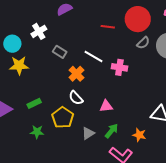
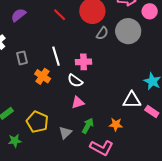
red line: (108, 27) -> (60, 15), moved, turned 48
gray rectangle: (60, 52) -> (22, 58), turned 56
white line: (93, 56) -> (56, 56), turned 54
white semicircle: (76, 98) -> (75, 81), moved

